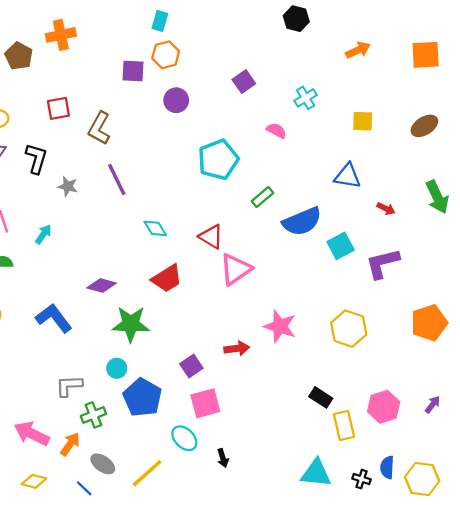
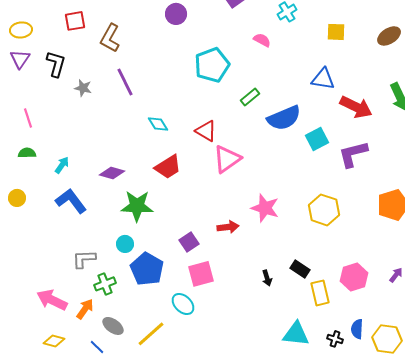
red arrow: (386, 209) -> (356, 107), size x2.0
cyan arrow: (43, 234) -> (62, 165), moved
black arrow: (223, 458) -> (267, 278), moved

